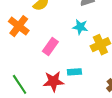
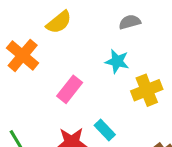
cyan rectangle: (74, 72) -> (105, 130), turned 48

